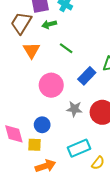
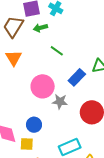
orange triangle: (31, 50) -> (14, 58), moved
gray star: (74, 109) -> (60, 102), moved

